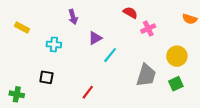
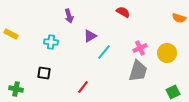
yellow rectangle: (22, 27) -> (11, 34), moved
pink cross: (148, 29) -> (140, 48), moved
green square: (176, 84) -> (173, 92), moved

